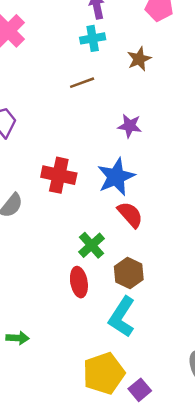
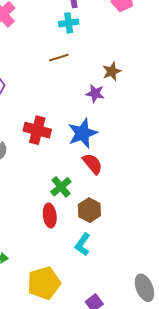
brown star: (139, 59) -> (112, 71), moved
cyan L-shape: (122, 317) -> (83, 245), size x0.7
yellow pentagon: (104, 373) -> (44, 283), moved

